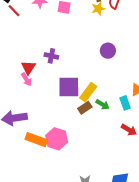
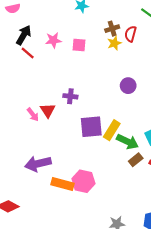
pink arrow: (26, 79) -> (33, 115), moved
green arrow: (103, 104) -> (128, 142), size x1.5
brown rectangle: (85, 108) -> (136, 160), moved

